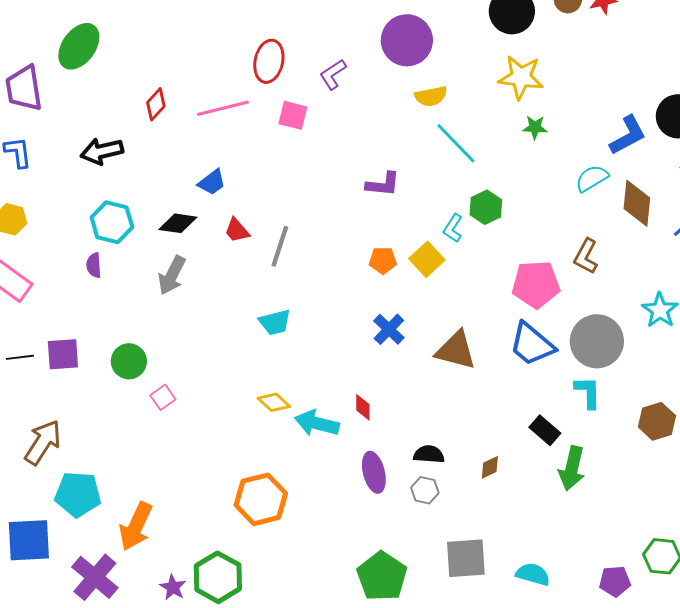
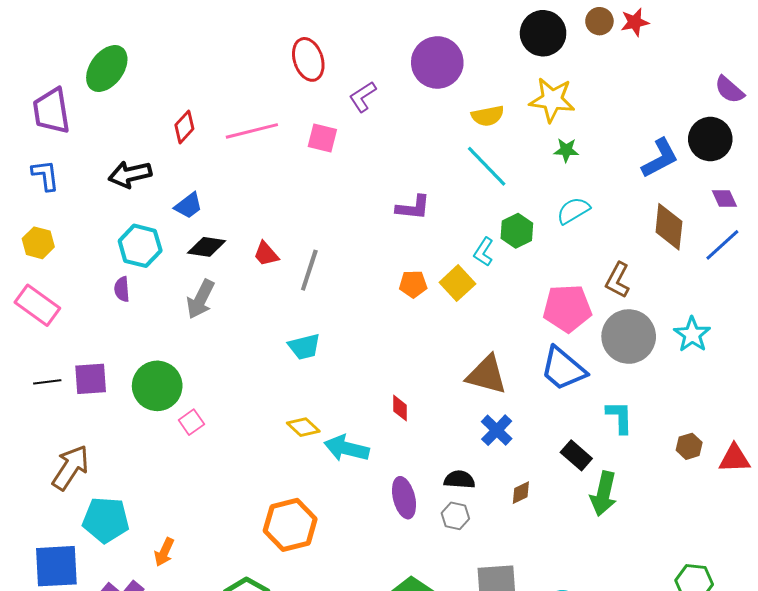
red ellipse: (269, 61) -> (308, 59), moved, turned -30
yellow semicircle: (431, 96) -> (488, 116), moved
cyan semicircle: (592, 178) -> (573, 211), moved
blue trapezoid: (212, 182) -> (188, 206), moved
blue cross: (389, 329) -> (497, 430), moved
gray circle: (597, 341) -> (629, 337), moved
green circle: (129, 361) -> (157, 386), size x1.4
red diamond: (363, 407) -> (400, 408), moved
brown hexagon: (657, 421) -> (689, 446), size x0.7
orange arrow: (136, 526) -> (164, 552), size x0.6

